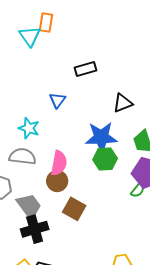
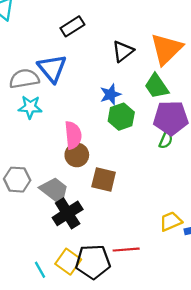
blue triangle: (57, 100) -> (52, 68), size x1.6
blue star: (101, 137) -> (110, 94), size x0.6
gray semicircle: (22, 157) -> (24, 79), moved

